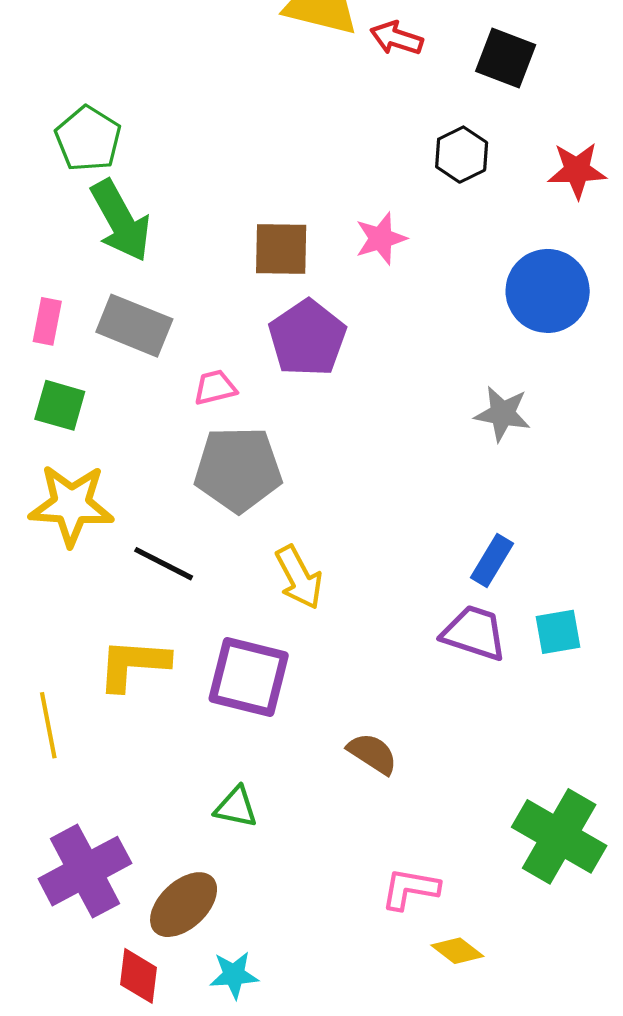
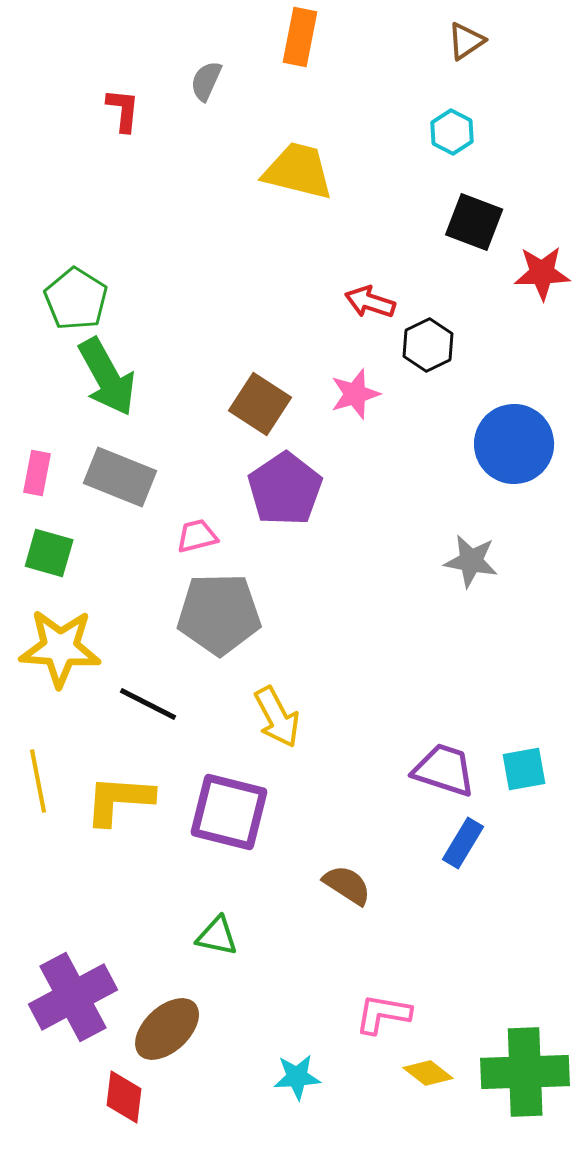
red arrow: (397, 38) -> (370, 302), moved
black hexagon: (462, 155) -> (428, 345), moved
red star: (577, 170) -> (542, 273), moved
brown square: (281, 249) -> (260, 404), turned 32
blue rectangle: (492, 561) -> (463, 843), moved
yellow line: (48, 725) -> (38, 781), moved
green cross: (559, 836) -> (525, 1072), moved, turned -32
cyan star: (234, 975) -> (297, 1077), moved

